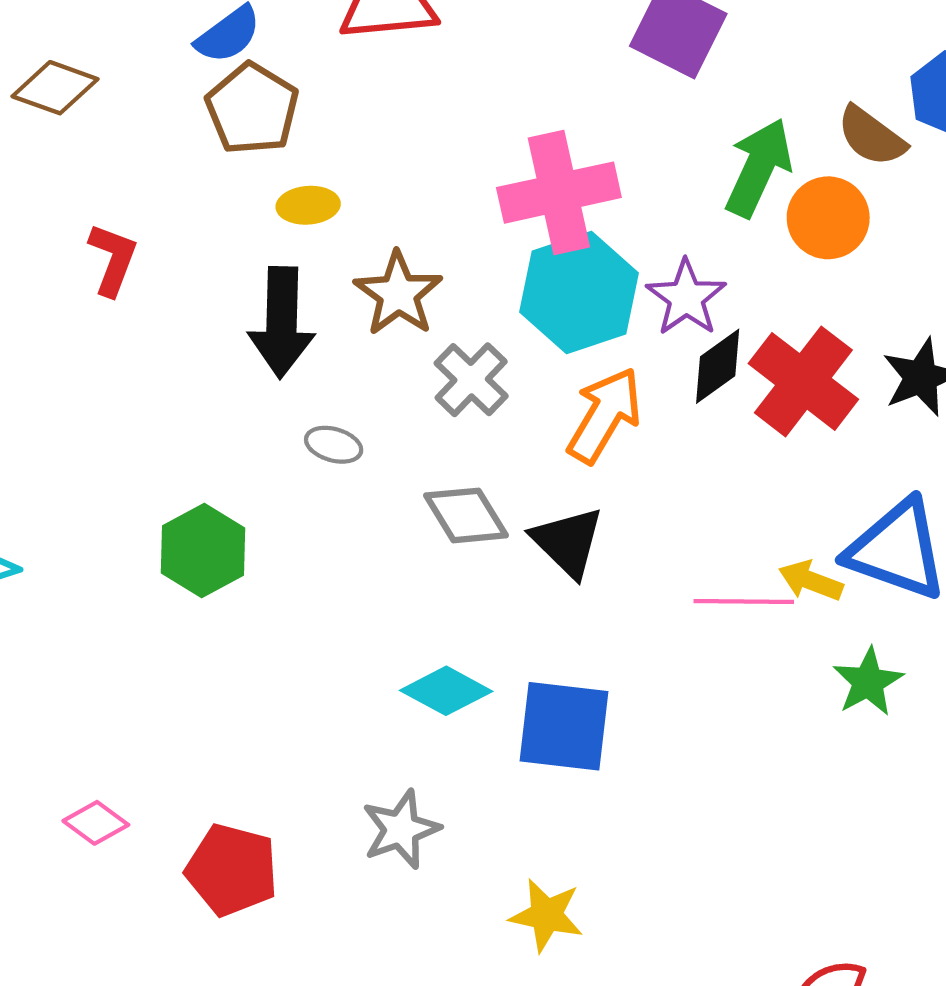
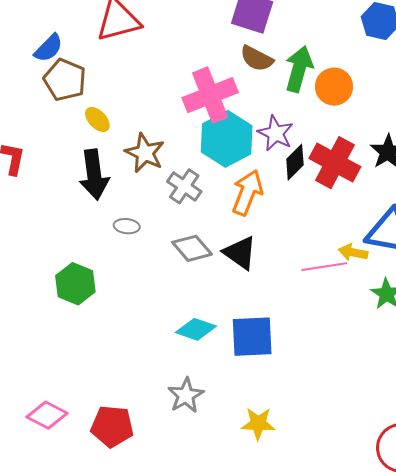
brown semicircle: (871, 136) -> (257, 59), moved
yellow ellipse: (308, 205) -> (97, 119), turned 60
pink diamond: (96, 823) -> (47, 415), size x1.4

